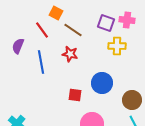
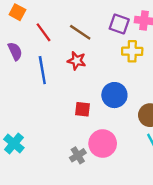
orange square: (56, 13) -> (17, 12), moved
purple semicircle: (18, 46) -> (15, 51), turned 133

